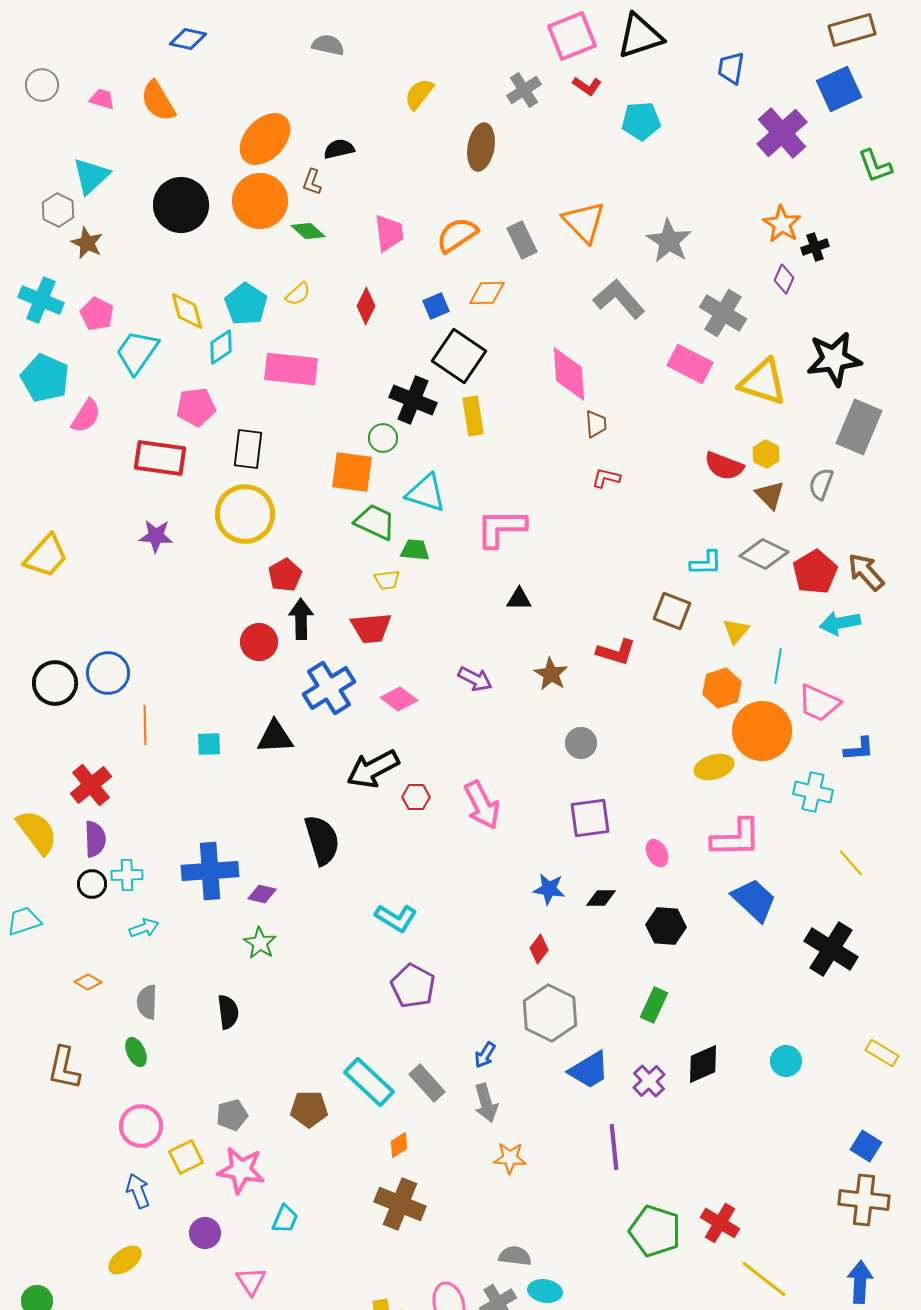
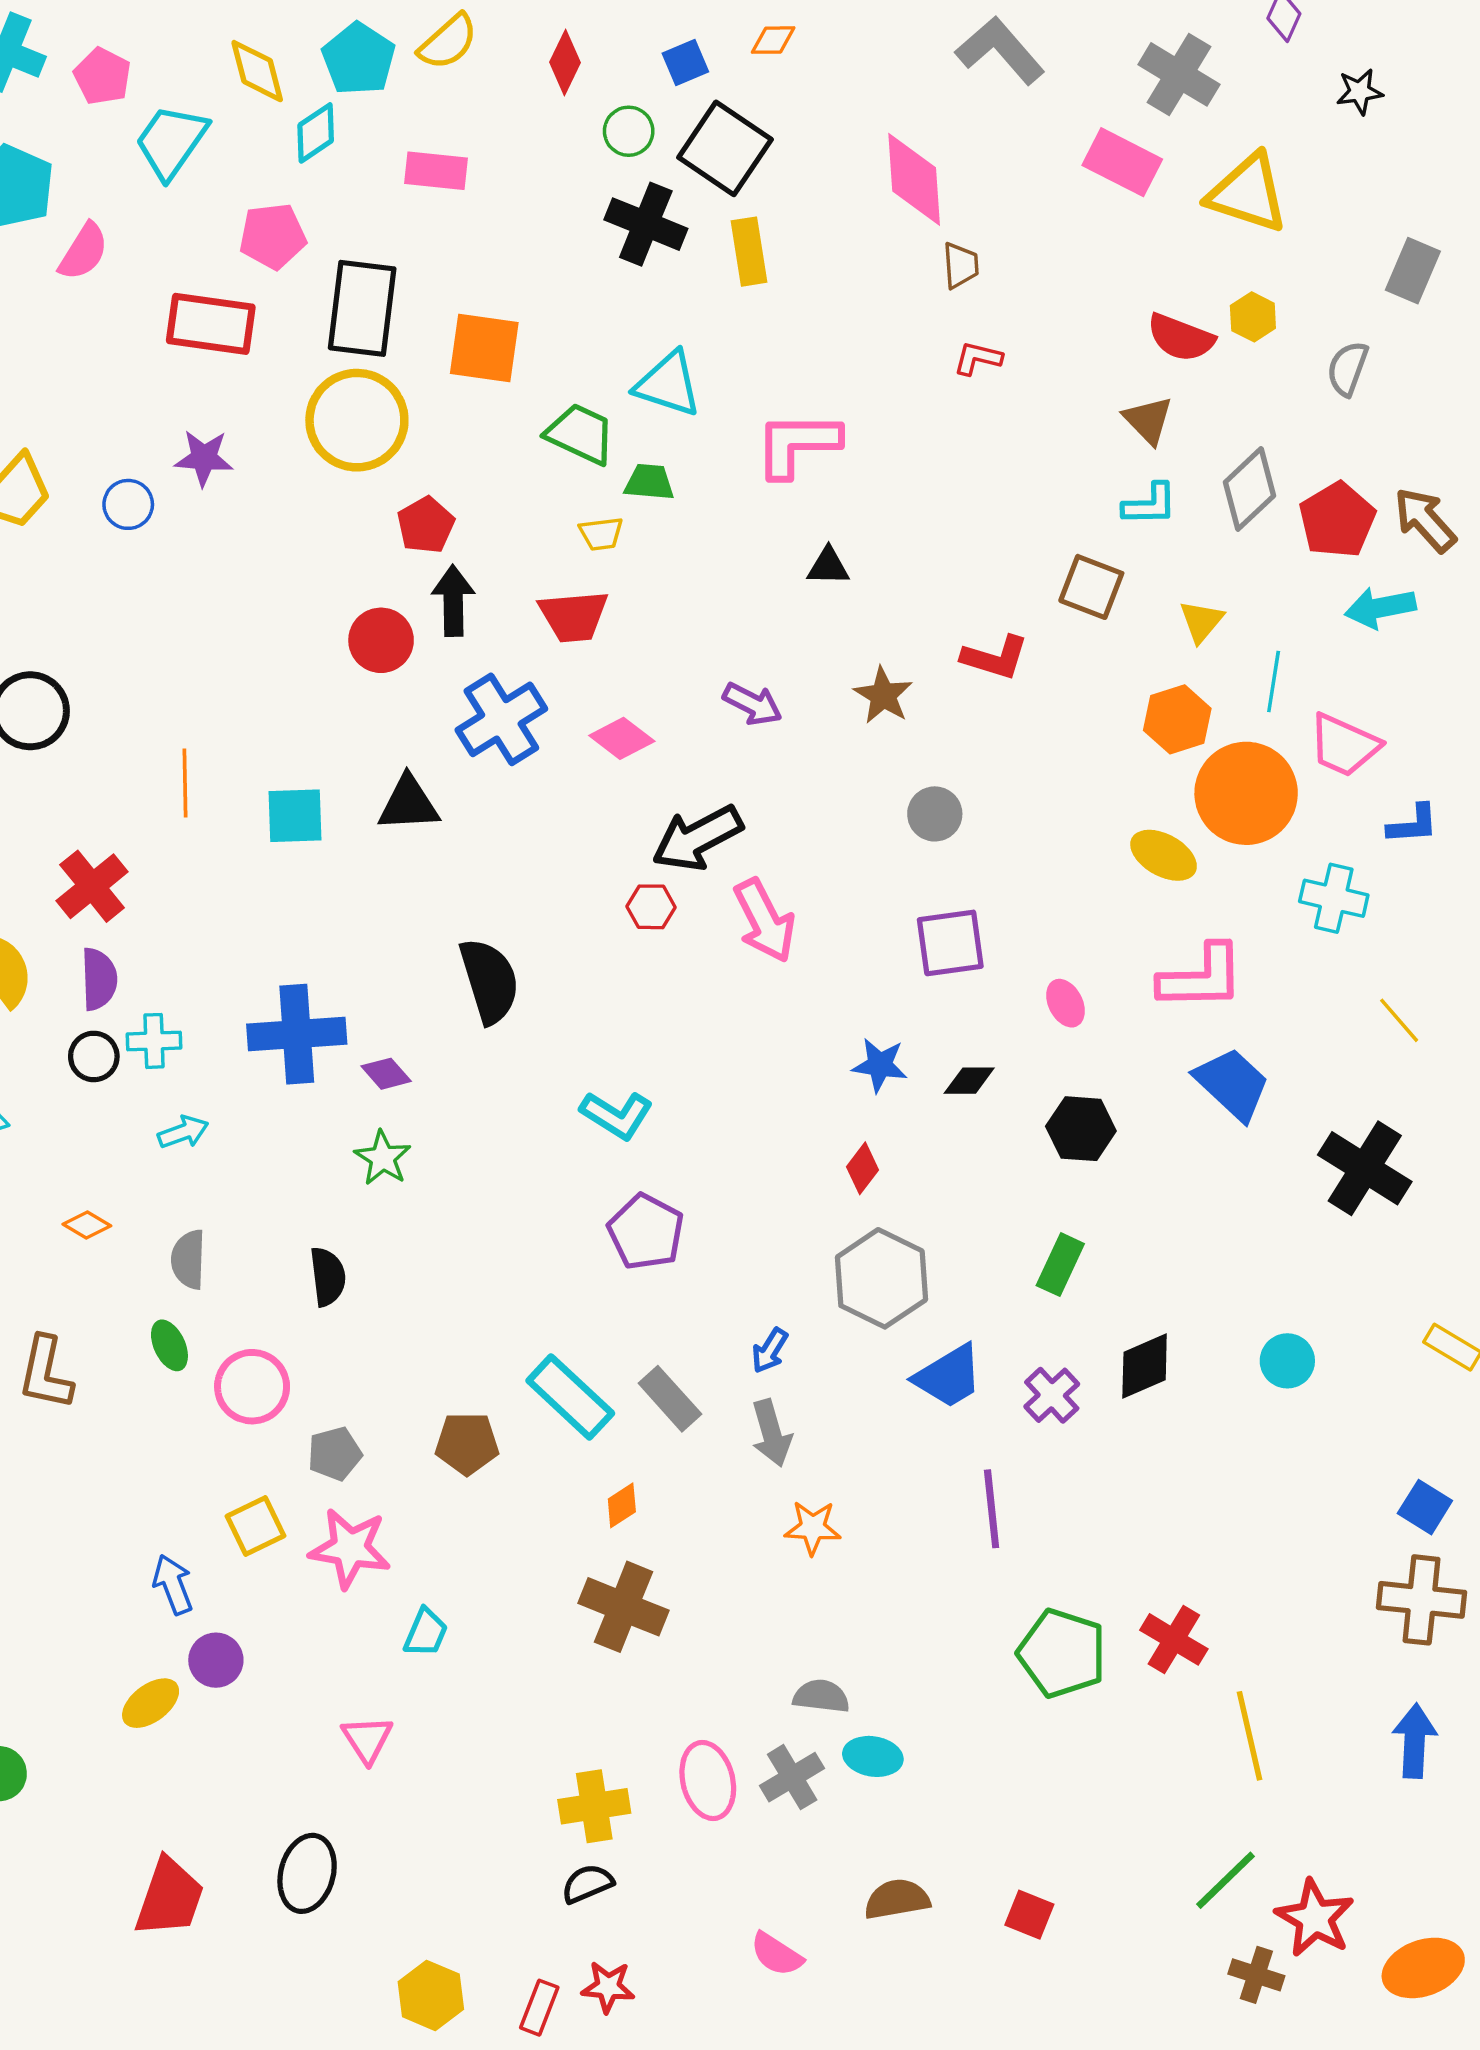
orange diamond: (487, 293) -> (773, 40), size x0.7
yellow semicircle: (298, 294) -> (448, 42), size x1.4
black star: (834, 359) -> (1360, 92), moved, size x0.5
pink rectangle: (291, 369) -> (436, 171), size x0.7
gray rectangle: (859, 427) -> (1413, 271), size x0.7
green circle: (383, 438) -> (629, 131), moved
black rectangle: (248, 449) -> (362, 308), size x1.4
orange square: (352, 472) -> (484, 348), moved
brown triangle: (770, 495) -> (1148, 420), moved
gray diamond: (764, 554) -> (1250, 489), turned -69
blue circle: (108, 673) -> (128, 504), moved, size x0.7
cyan square: (209, 744) -> (295, 816), size x1.4
yellow ellipse: (714, 767) -> (1164, 855), turned 45
black arrow: (373, 769) -> (697, 838), moved
purple diamond: (262, 894) -> (386, 1074), turned 36
pink circle: (141, 1126) -> (252, 1387), moved
purple circle: (205, 1233) -> (216, 1660), moved
yellow line: (764, 1279) -> (1250, 1736), turned 39

